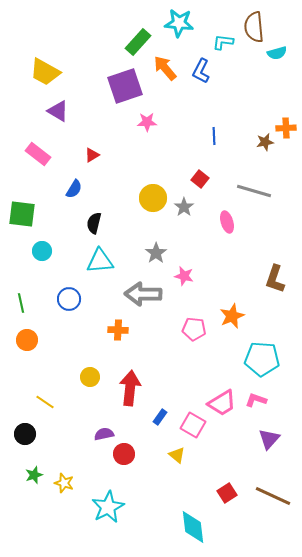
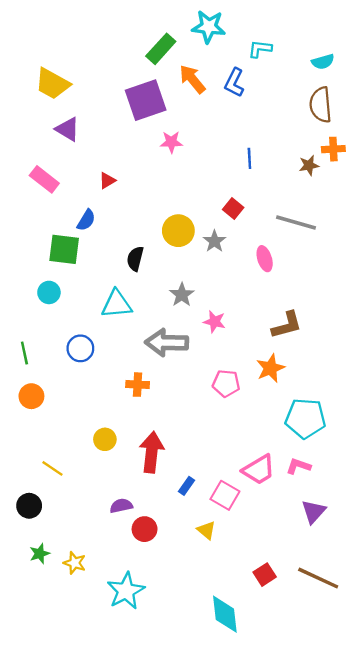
brown semicircle: (254, 27) -> (321, 105), moved
green square: (22, 214) -> (64, 249), moved
black semicircle: (94, 223) -> (135, 259), moved
brown L-shape: (275, 279) -> (287, 325), moved, turned -124

